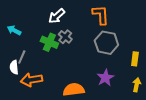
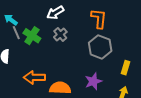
green cross: (49, 42) -> (32, 36), moved
gray line: (22, 57) -> (16, 33), moved, turned -56
orange arrow: (31, 80) -> (34, 77), moved

